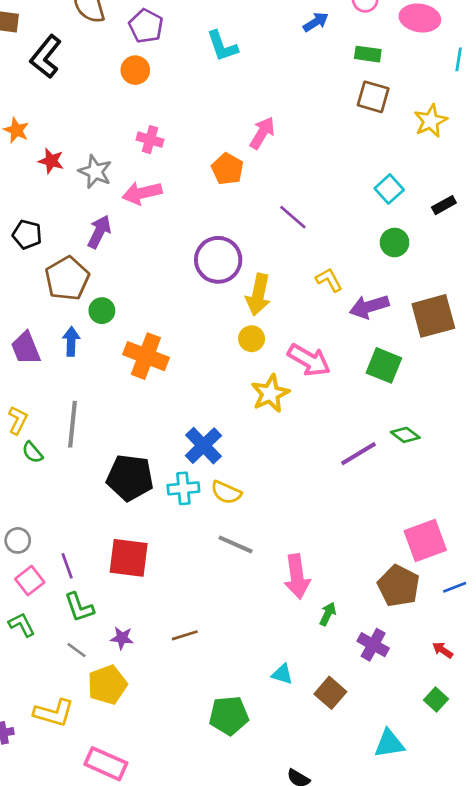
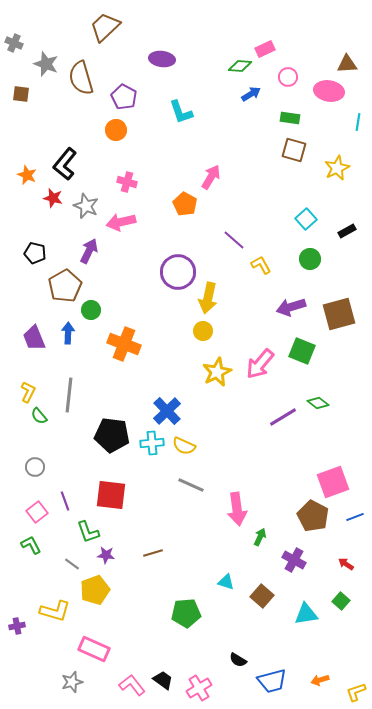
black L-shape: (46, 57) -> (65, 164), moved
yellow L-shape: (329, 280) -> (261, 265), moved
pink arrow: (309, 360) -> (260, 364), moved, turned 100
gray circle: (18, 540) -> (35, 467), moved
green L-shape: (79, 607) -> (88, 532), moved
cyan triangle: (389, 744) -> (306, 614), moved

